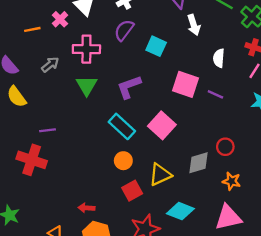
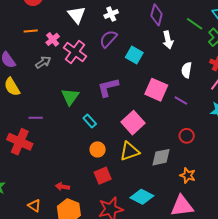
pink cross: (60, 19) -> (53, 39), moved
pink cross: (86, 49) -> (75, 52), turned 30
green triangle: (87, 86) -> (70, 97), moved
cyan rectangle: (122, 126) -> (90, 121), moved, size x0.6
red circle: (225, 147) -> (187, 136), moved
yellow triangle: (160, 175) -> (130, 151), moved

